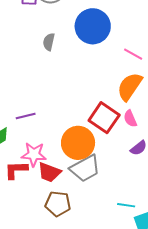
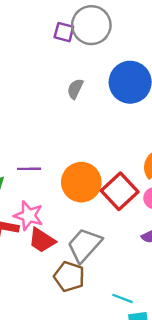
orange circle: (78, 143) -> (81, 182), moved
gray trapezoid: (85, 168) -> (84, 245), turned 148
brown pentagon: (58, 204) -> (69, 277), moved

